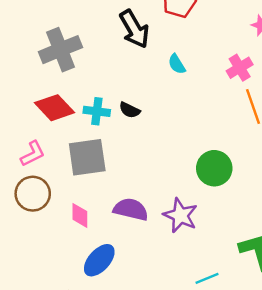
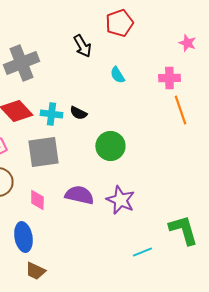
black arrow: (134, 29) -> (82, 46), size x0.7
pink cross: (240, 68) -> (169, 78), turned 30
green circle: (214, 168) -> (110, 146), moved
blue ellipse: (99, 260) -> (23, 237), moved, turned -52

